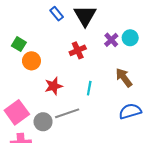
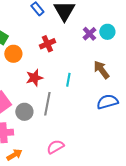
red cross: (78, 50) -> (47, 44), moved
gray line: (67, 113) -> (47, 104), turned -60

